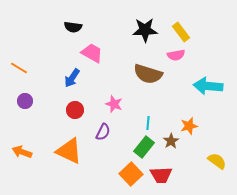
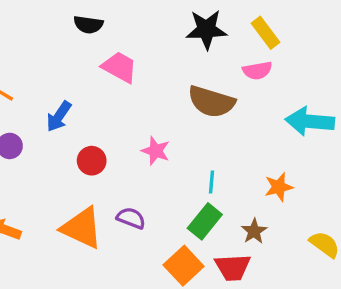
blue arrow: (72, 78) -> (59, 116), moved
purple semicircle: (103, 132) -> (131, 218), moved, turned -96
brown star: (171, 141) -> (254, 231), moved

